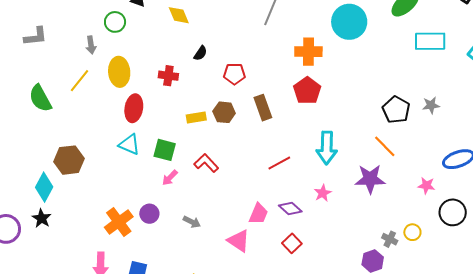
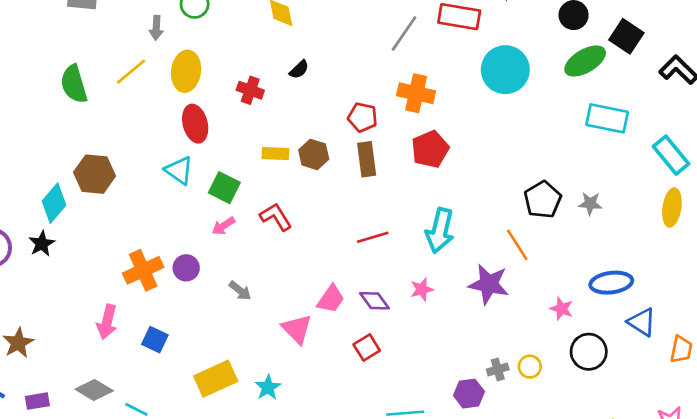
orange cross: (308, 52) -> (416, 93), moved
red pentagon: (234, 74) -> (363, 117), moved
red ellipse: (134, 108) -> (195, 124), turned -36
gray cross: (390, 239) -> (498, 369), turned 35

